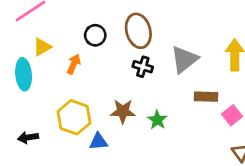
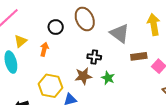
gray triangle: (184, 59) -> (120, 33), turned -35
black cross: (143, 67) -> (94, 57), moved

